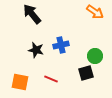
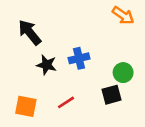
black arrow: (32, 14) -> (30, 32), moved
red line: (51, 79) -> (66, 102), turned -56

